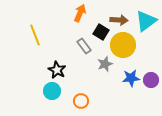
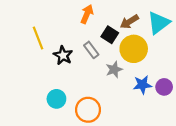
brown arrow: (119, 20) -> (129, 22), turned 144
black star: (57, 70) -> (63, 55), moved
orange circle: (81, 101) -> (88, 110), size x1.5

